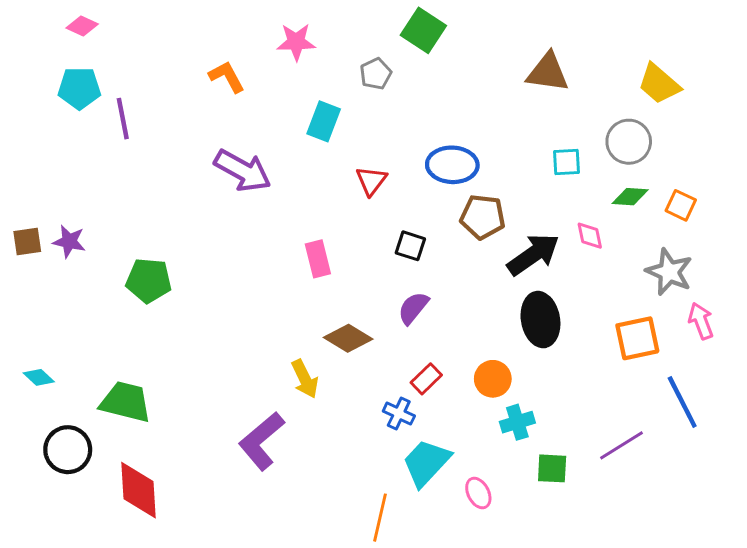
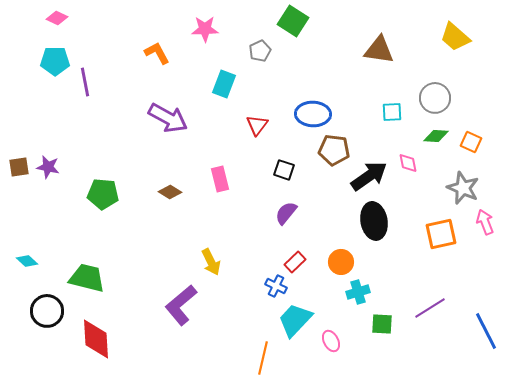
yellow trapezoid: (659, 84) -> (455, 37), moved
brown diamond: (348, 338) -> (170, 192), moved, size x0.7
blue line: (682, 402) -> (486, 331), moved

